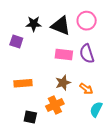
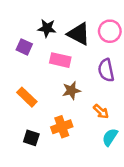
pink rectangle: (64, 55) -> (60, 60), moved
orange rectangle: (23, 83) -> (27, 97), turned 42
brown star: (63, 83) -> (71, 91), moved

